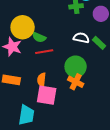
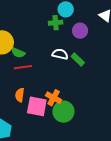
green circle: (76, 67) -> (63, 112), moved
pink square: (47, 95) -> (37, 106), moved

